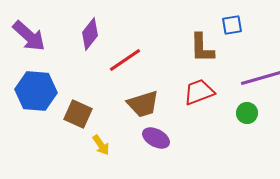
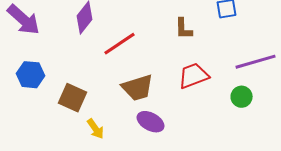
brown L-shape: (202, 48) -> (184, 29), moved, size x0.7
blue hexagon: (36, 91) -> (31, 75), size x0.7

